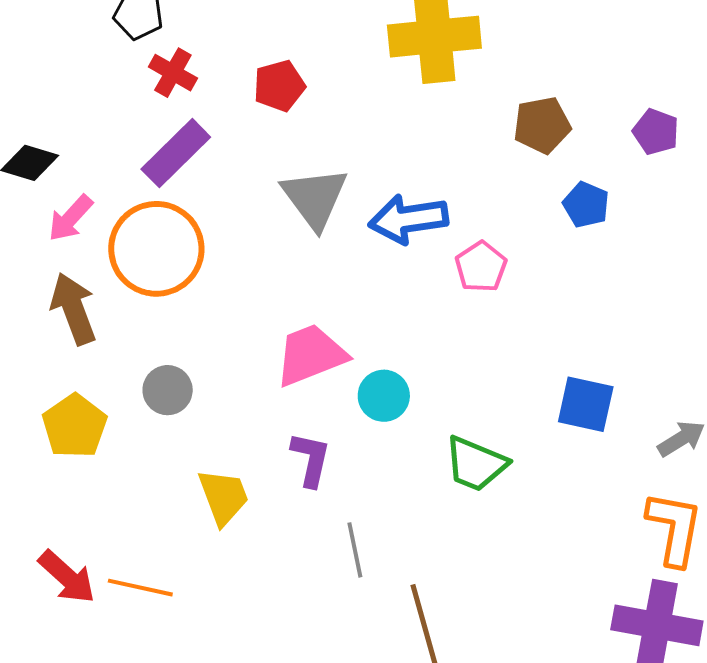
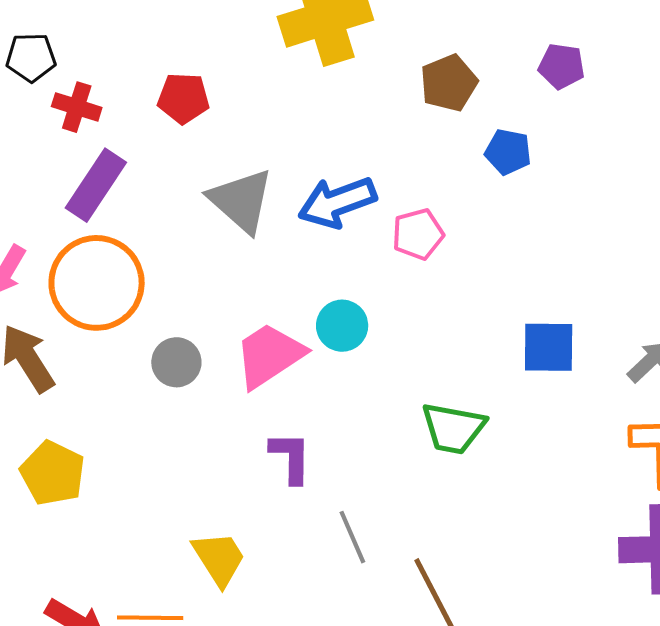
red pentagon: (279, 86) -> (183, 98), turned 30
pink pentagon: (481, 267) -> (418, 234), turned 30
gray circle: (168, 390) -> (176, 362), moved
cyan circle: (384, 396) -> (342, 326), moved
yellow trapezoid: (224, 497) -> (219, 558), moved

